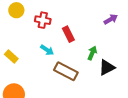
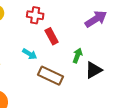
purple arrow: (111, 19) -> (96, 19), size x1.5
red cross: (43, 20) -> (35, 15), moved

